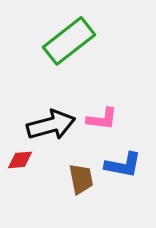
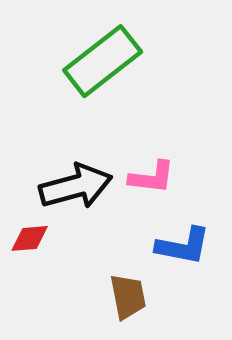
brown trapezoid: (81, 179) -> (128, 297), moved

